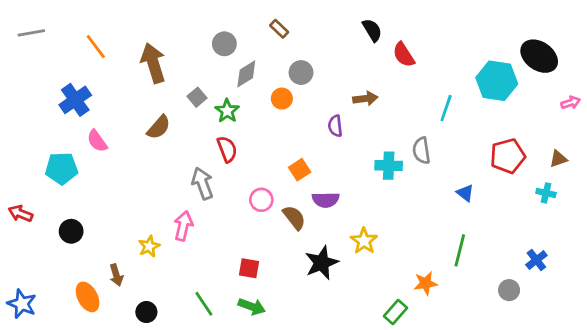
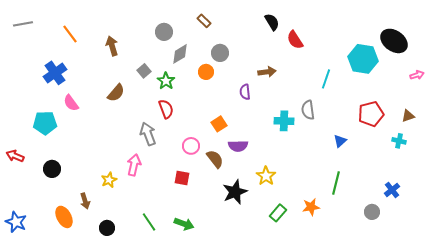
brown arrow: (153, 63) -> (112, 46), size x0.7
blue triangle: (465, 193) -> (340, 141), turned 40
red square: (249, 268) -> (182, 178), moved
green rectangle: (395, 312) -> (278, 213), moved

